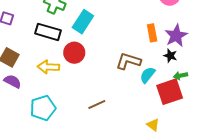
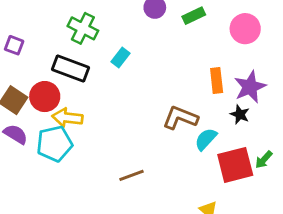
cyan rectangle: (83, 22) -> (121, 58), size x0.6
red circle: (74, 53) -> (45, 97), moved
green arrow: (180, 76) -> (264, 160), moved, turned -40
cyan pentagon: (43, 108) -> (54, 144), moved

